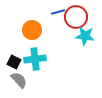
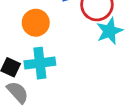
cyan star: (85, 36) -> (109, 31), turned -30

